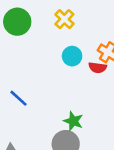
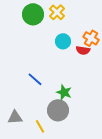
green circle: (17, 22) -> (33, 14), moved
blue line: (19, 98) -> (35, 79), moved

